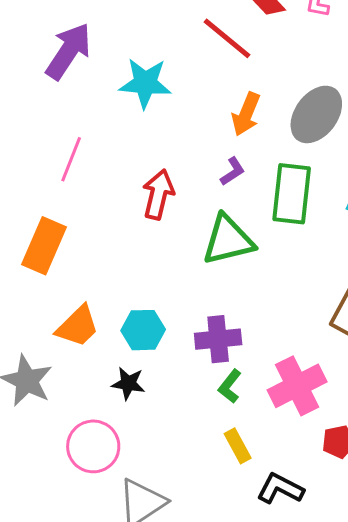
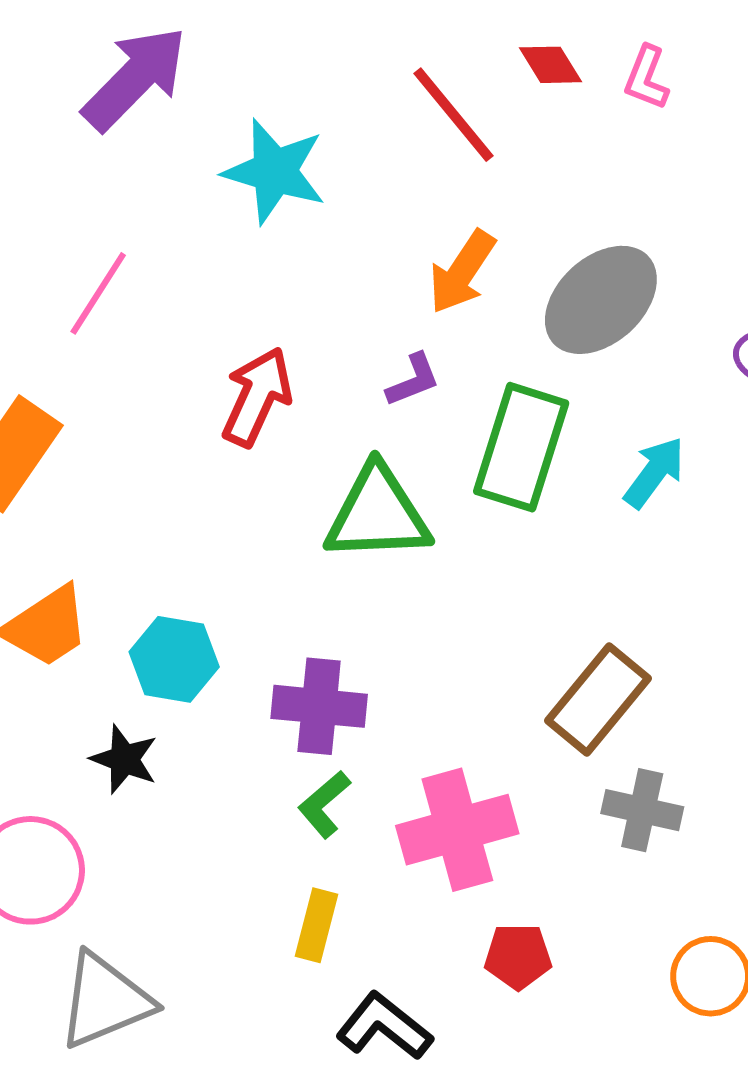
yellow rectangle: (238, 446) -> (316, 925), turned 32

